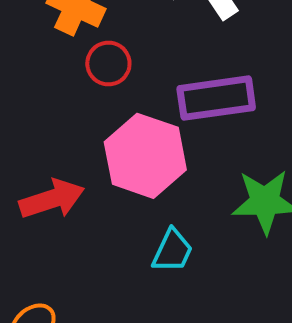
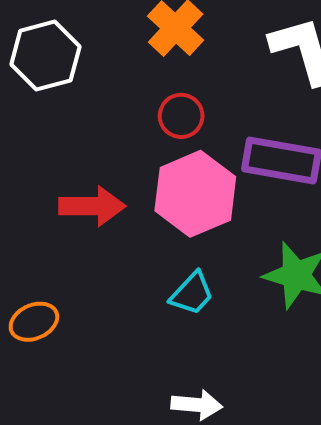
red circle: (108, 63) -> (181, 116), moved

